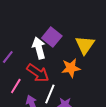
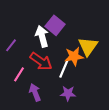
yellow triangle: (85, 45) -> (88, 46), moved
white line: (50, 94) -> (64, 68), moved

